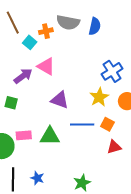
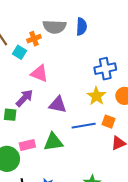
blue cross: (112, 71) -> (105, 69), turned 30
purple arrow: (23, 76) -> (24, 98), moved

